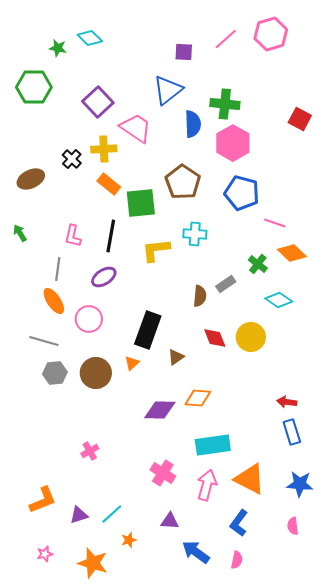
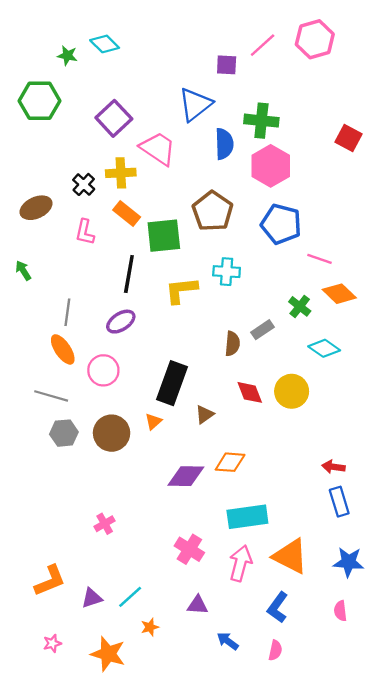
purple square: (184, 52) -> (227, 65), moved
pink L-shape: (73, 236) -> (85, 232), moved
blue arrow: (196, 552) -> (228, 641), size x0.7

